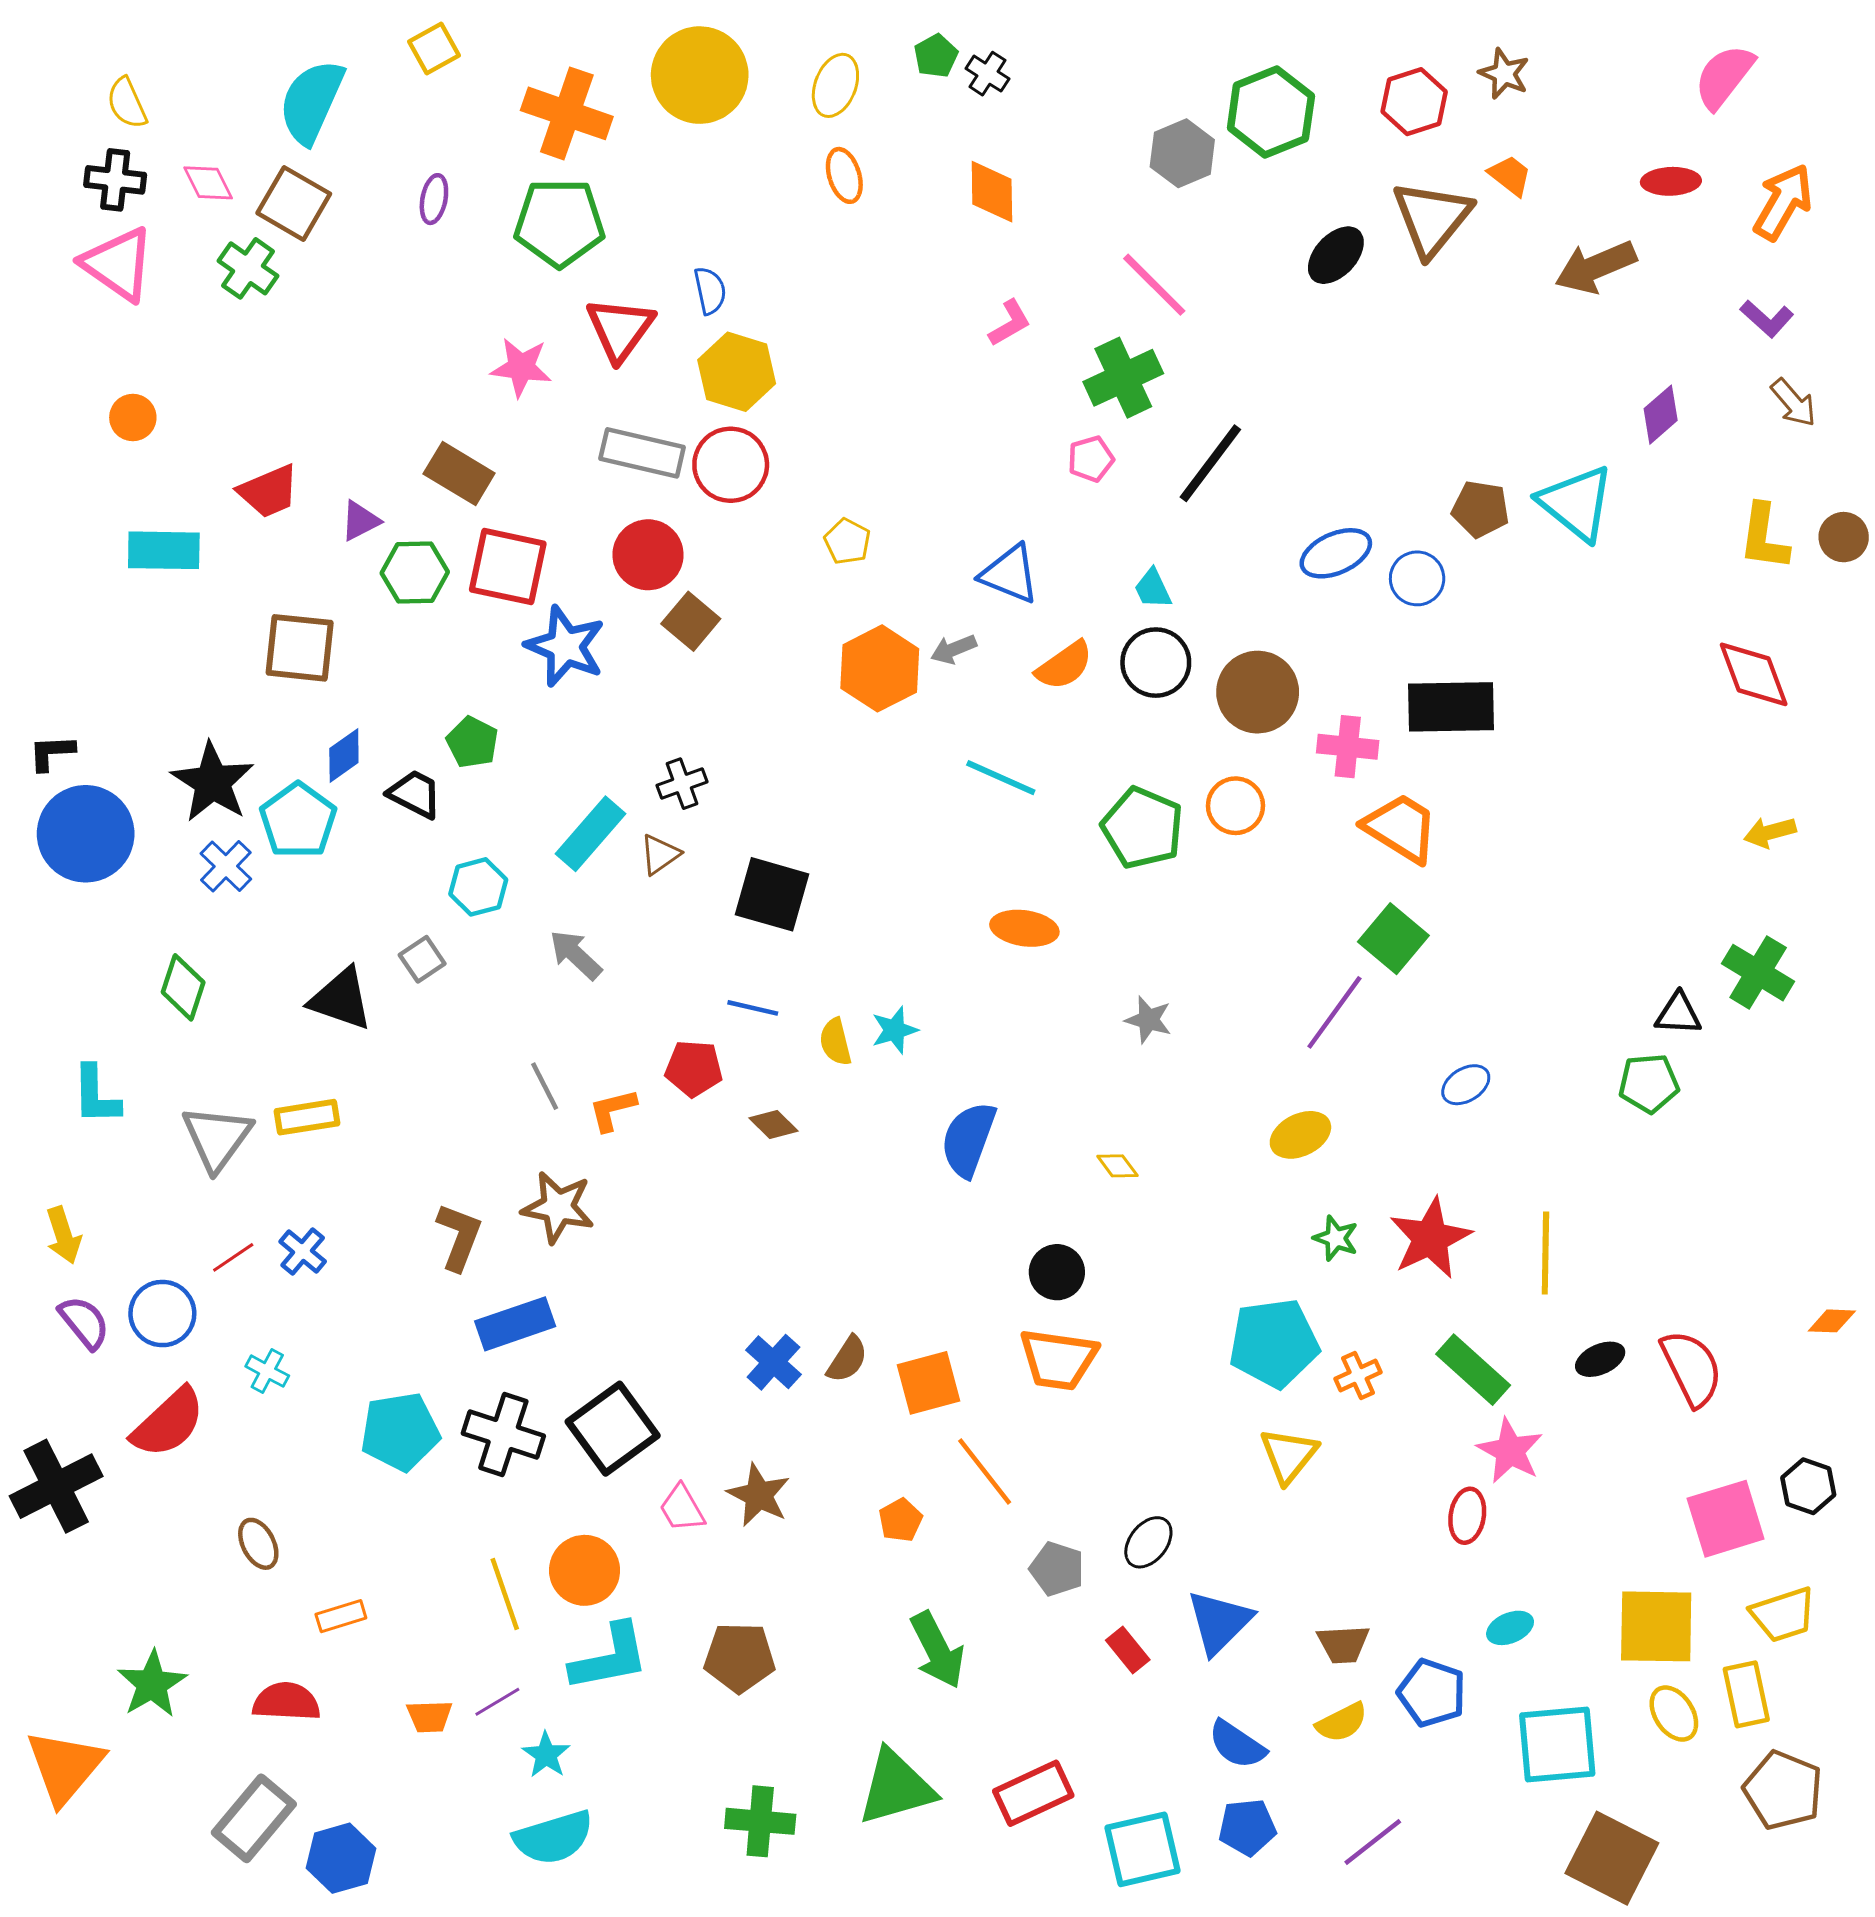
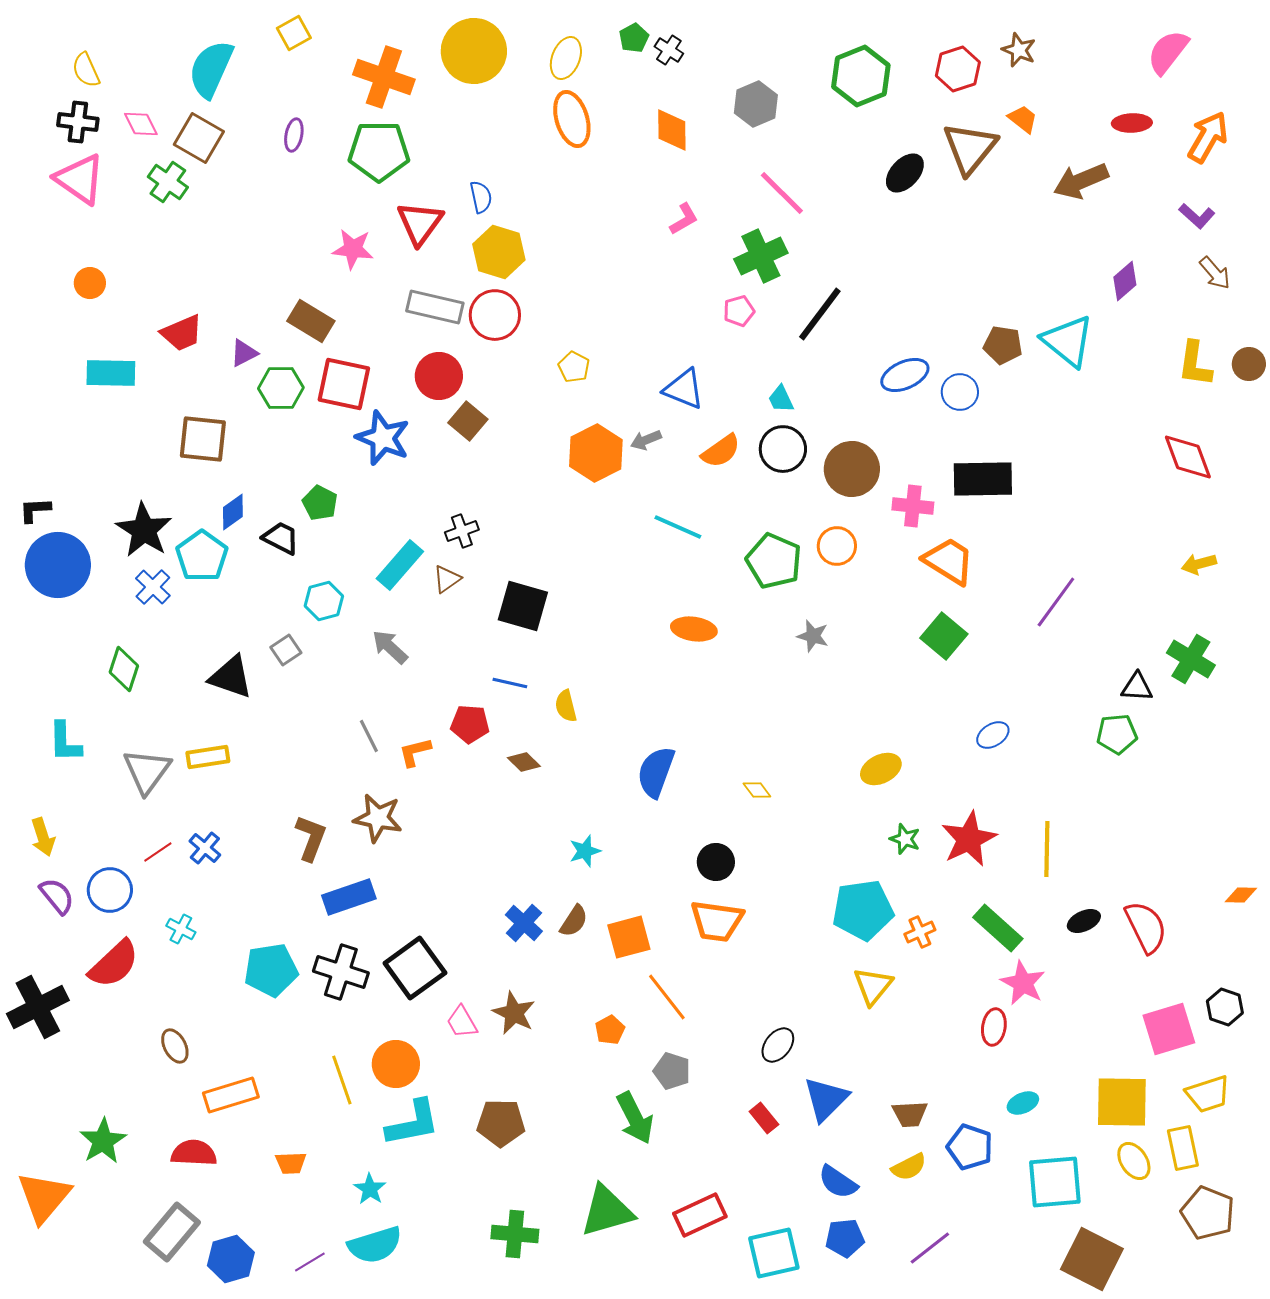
gray hexagon: (1182, 153) -> (756, 104), moved
orange ellipse: (844, 175) -> (572, 119), size x1.5
purple line: (1334, 1012) -> (1056, 602), moved
gray star: (1148, 1020) -> (813, 636), moved
cyan star: (895, 1030) -> (585, 851), moved
gray pentagon: (1057, 1569) -> (672, 1071), moved
orange rectangle: (341, 1616) -> (231, 1095), size x1.6
purple line: (497, 1702) -> (310, 1262), moved

